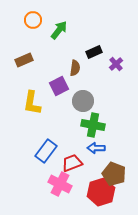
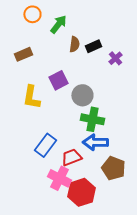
brown semicircle: (75, 68) -> (74, 44), moved
blue arrow: (96, 148) -> (95, 142), size x1.4
red hexagon: (101, 192) -> (81, 192), moved

